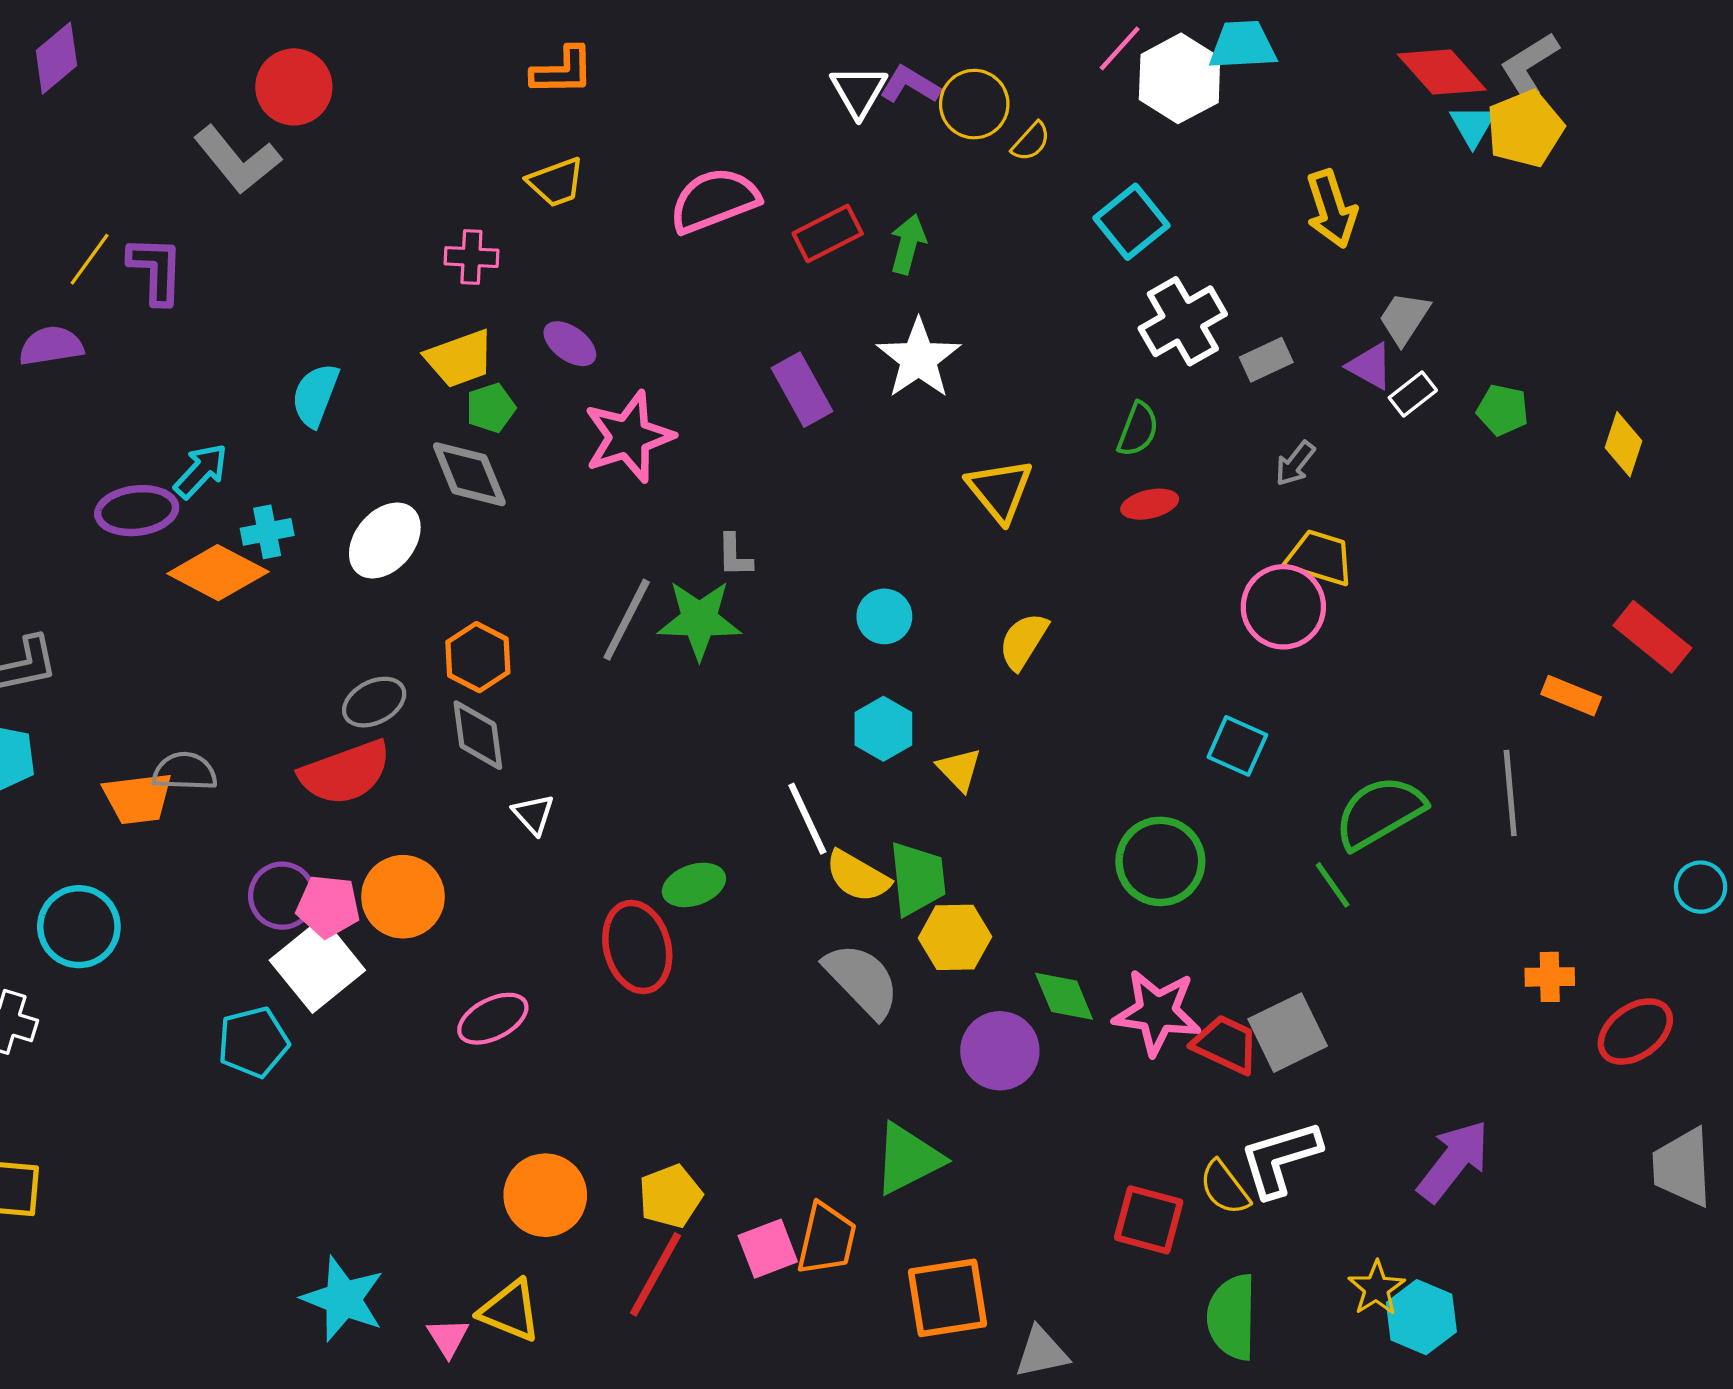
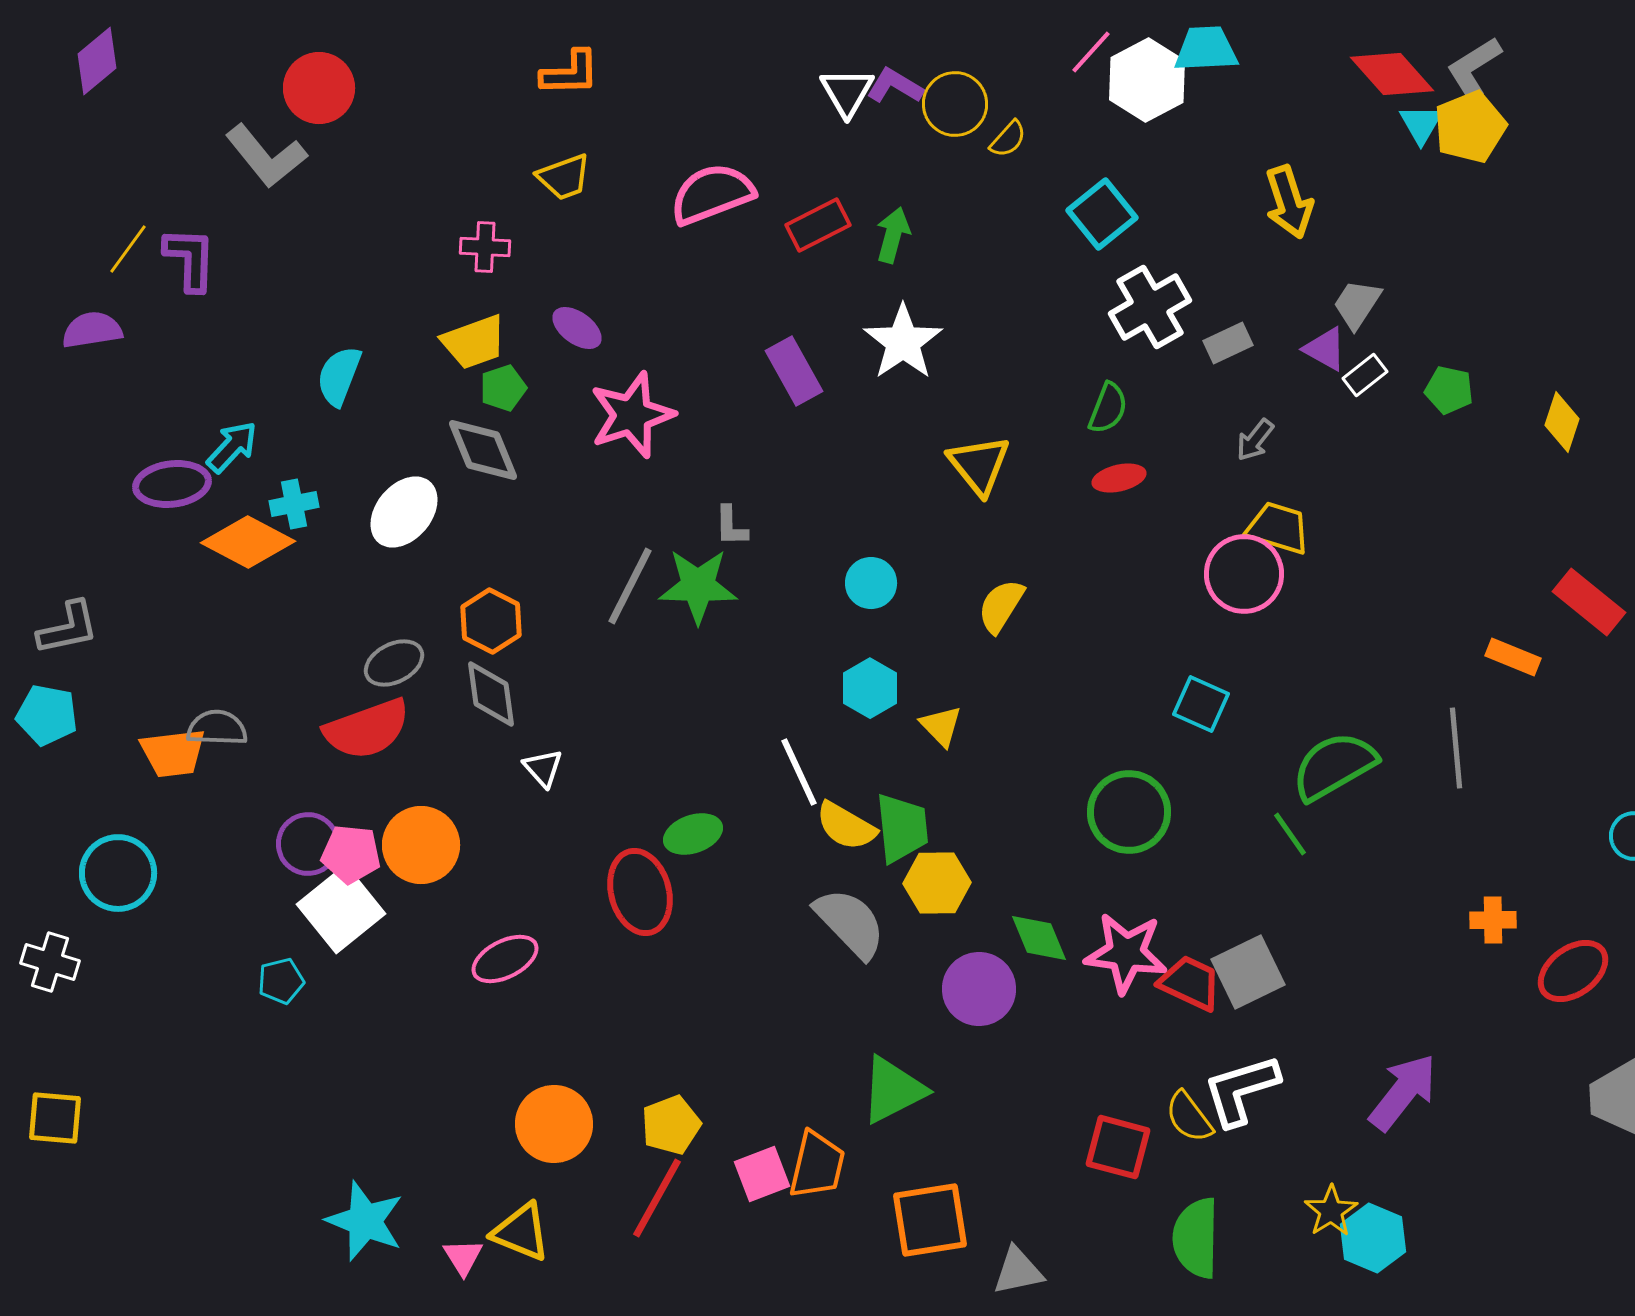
cyan pentagon: (253, 1042) -> (281, 981), size x0.7

